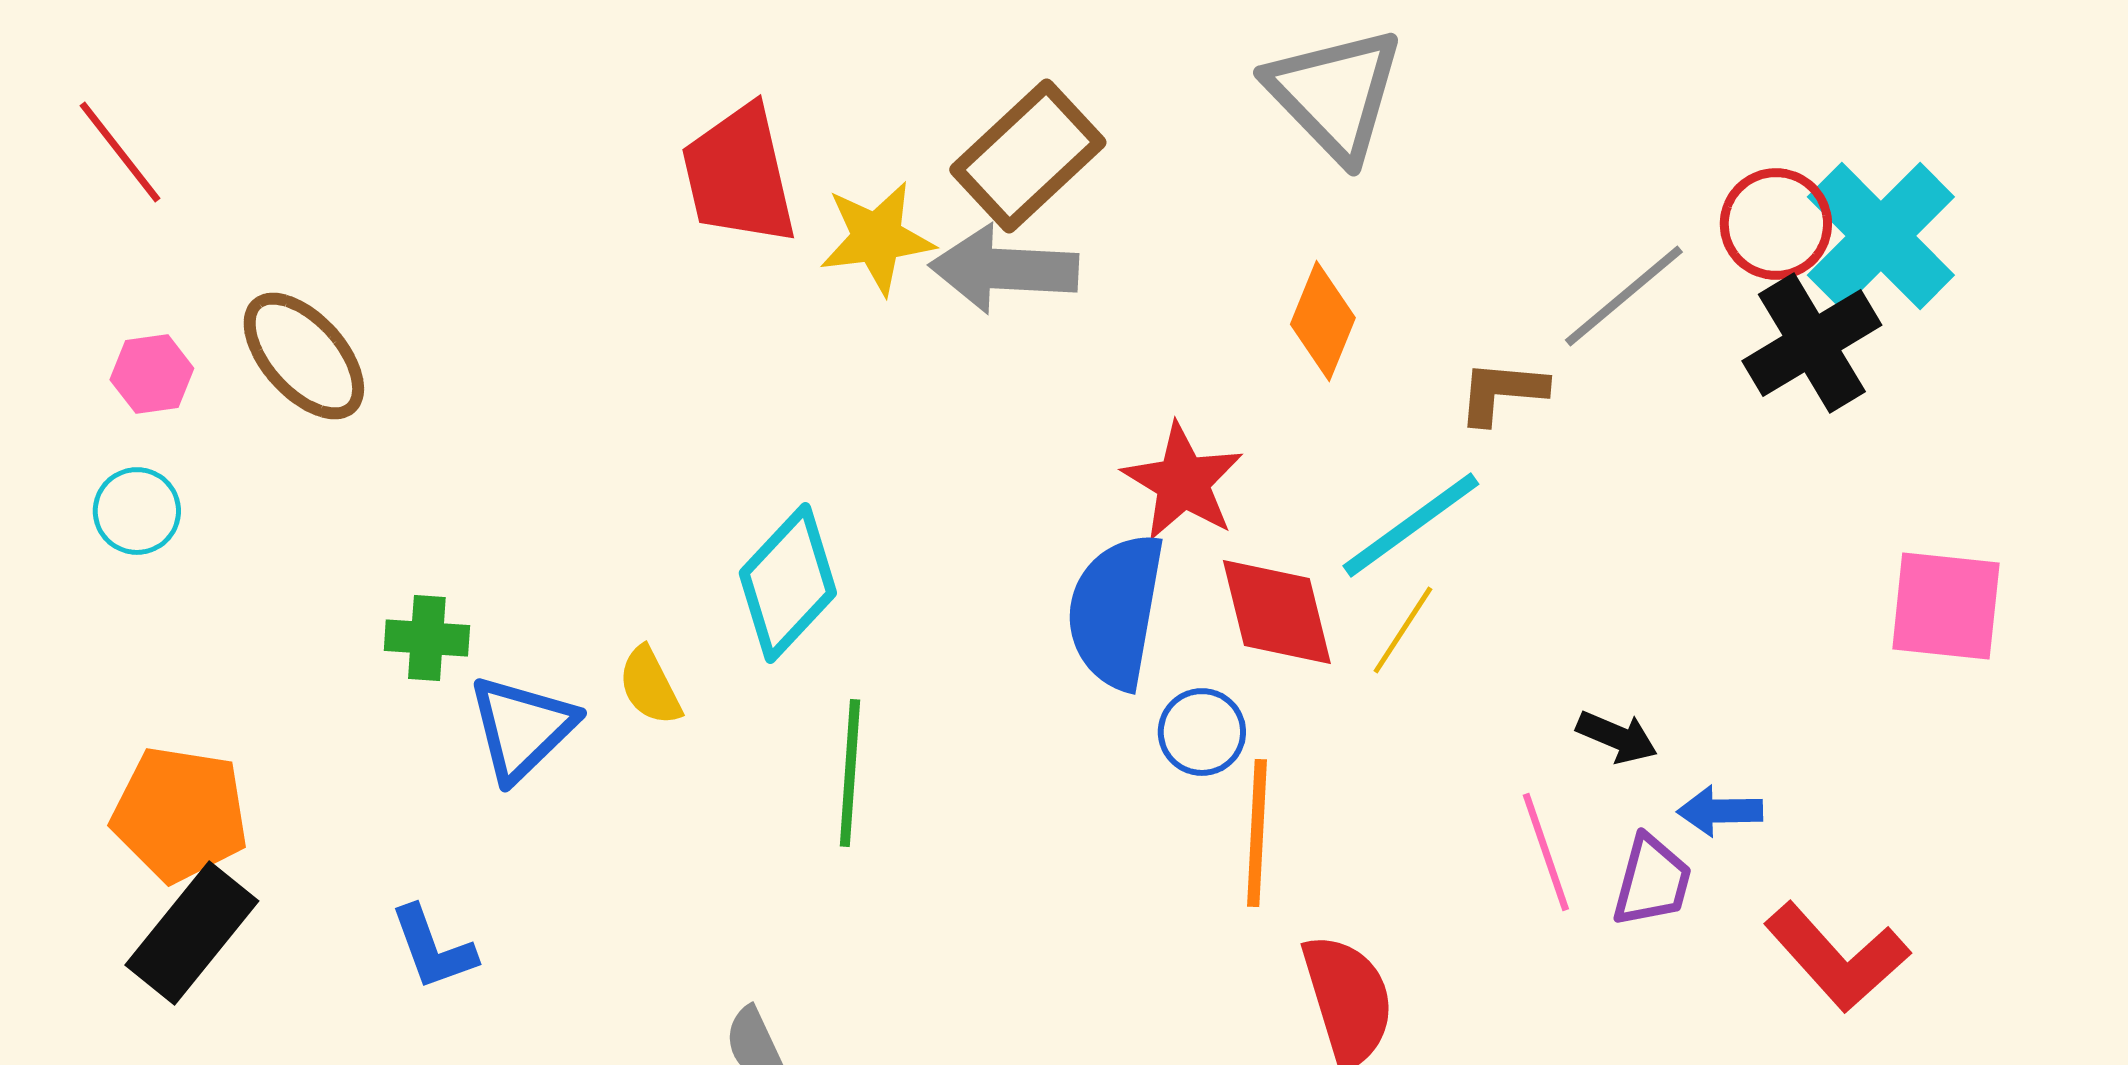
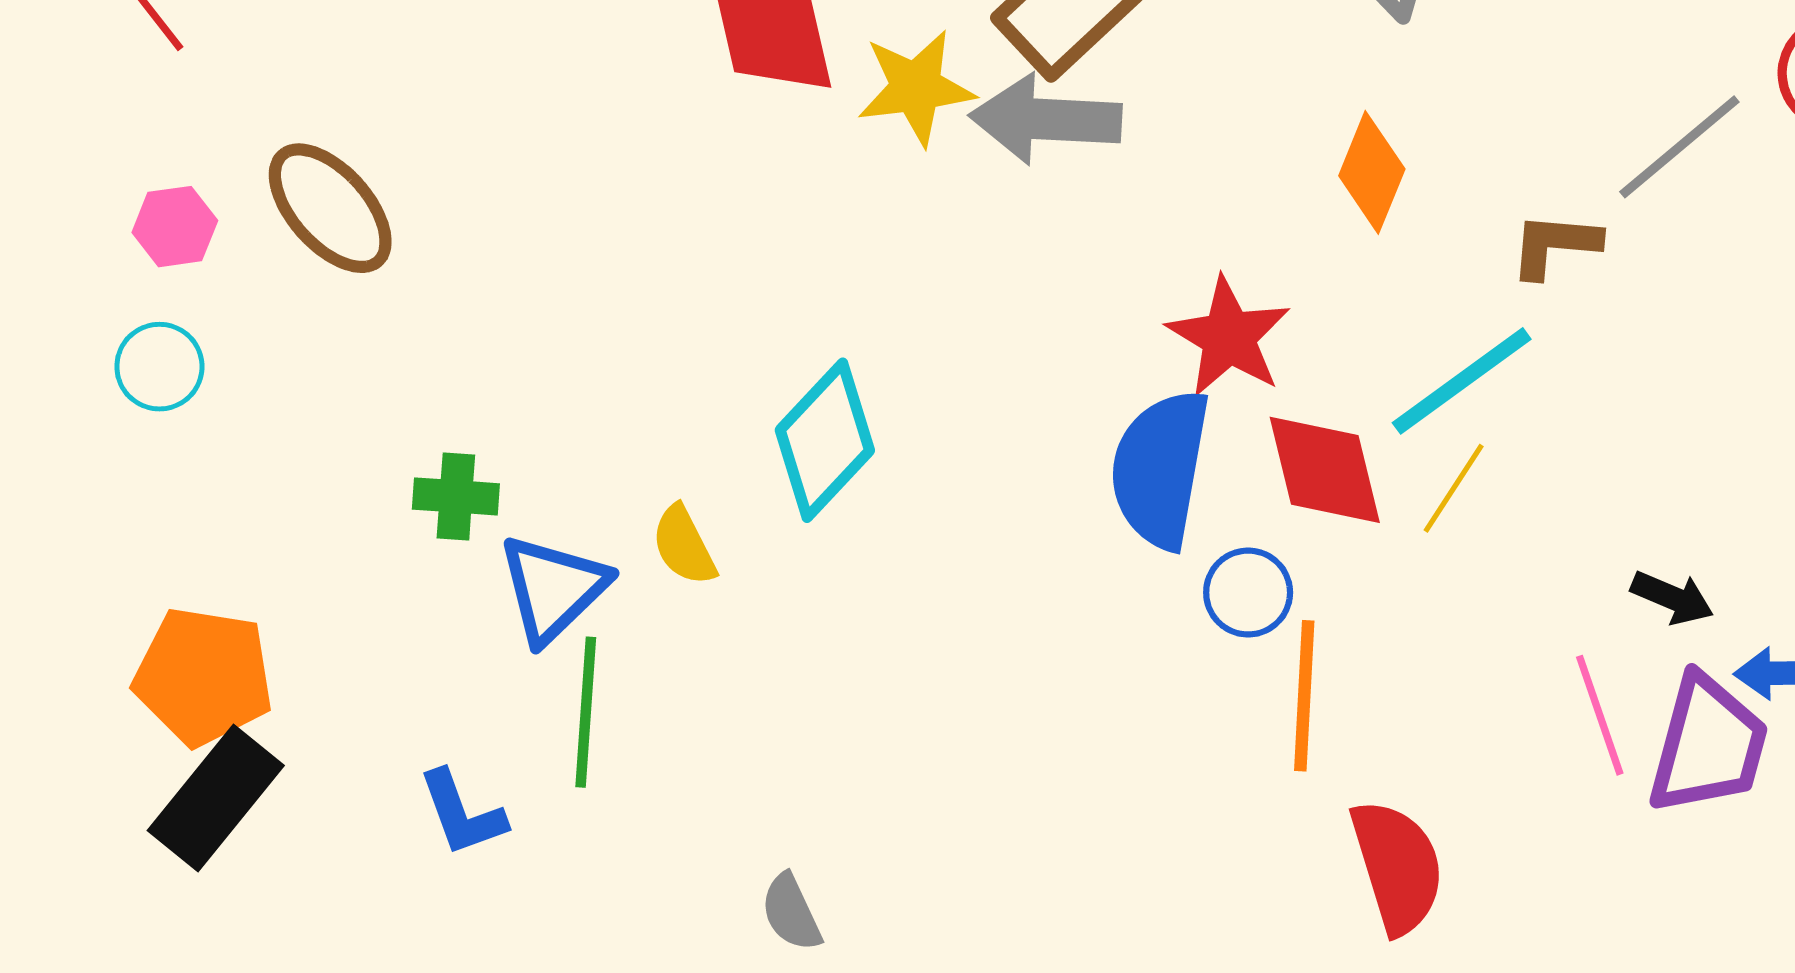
green line: (850, 773) -> (586, 712), moved
purple trapezoid: (1652, 881) -> (1708, 745), size x1.5

